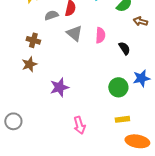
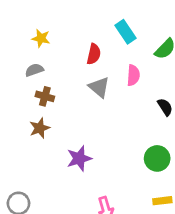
gray semicircle: (51, 15) -> (34, 70), moved
pink semicircle: (100, 35) -> (133, 75), moved

